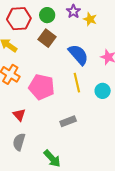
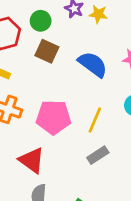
yellow line: (77, 83) -> (95, 120), moved, turned 48
red triangle: (19, 115) -> (32, 160), size x1.5

